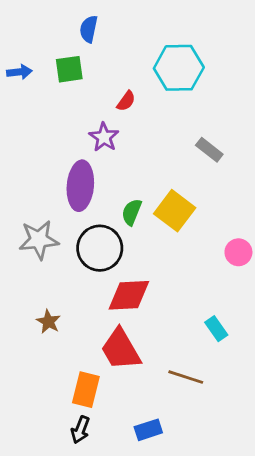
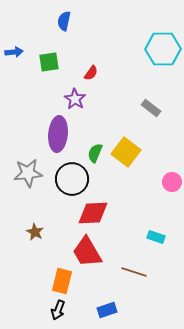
cyan hexagon: (179, 68) -> (163, 49), moved
green square: (69, 69) -> (49, 62), moved
cyan rectangle: (216, 329) -> (156, 237), turned -36

